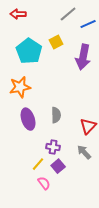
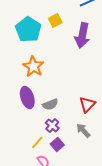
orange star: (20, 87) -> (33, 66), moved, turned -30
gray semicircle: (56, 115) -> (50, 104), moved, turned 70
purple cross: (53, 147) -> (52, 126), turned 32

